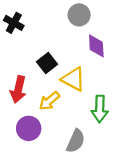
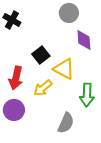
purple circle: (29, 128) -> (14, 110), moved

